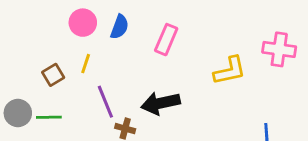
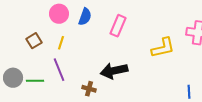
brown square: (53, 75) -> (34, 41), moved
purple line: (105, 102) -> (59, 70), moved

